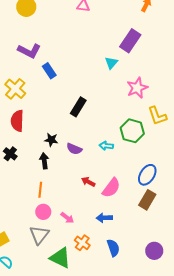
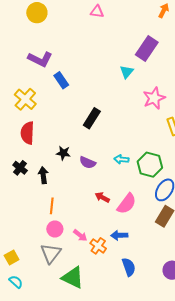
green hexagon: (132, 131) -> (150, 165), moved
black arrow: (44, 161) -> (43, 175), moved
orange cross: (82, 243) -> (98, 246), moved

